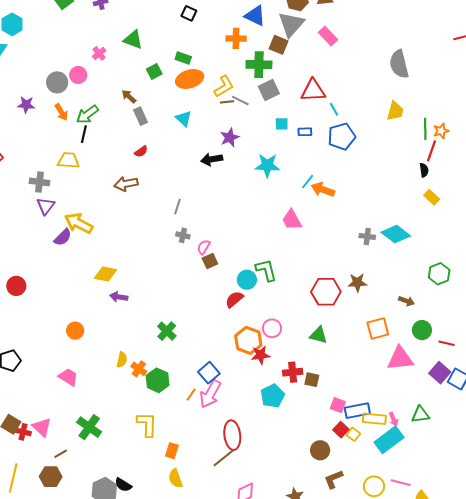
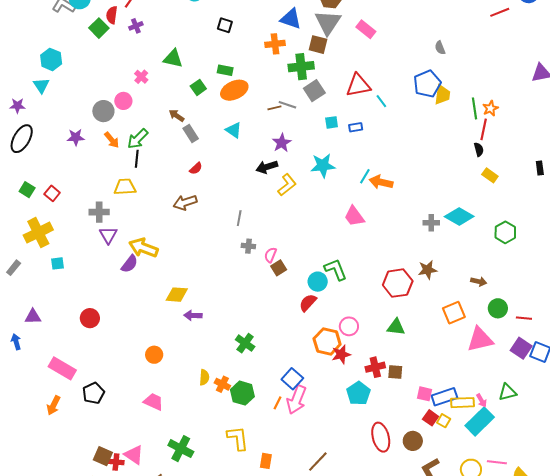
gray semicircle: (399, 64) -> (440, 48), size x0.5
yellow L-shape: (224, 86) -> (287, 185), moved
blue pentagon: (342, 136) -> (427, 84), moved
green hexagon: (439, 274) -> (505, 232), moved
red ellipse: (232, 435) -> (381, 437), moved

